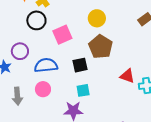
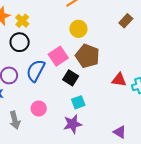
pink square: (62, 35) -> (58, 56), moved
blue semicircle: (46, 65) -> (36, 71), moved, turned -45
black square: (80, 65) -> (71, 78), turned -35

